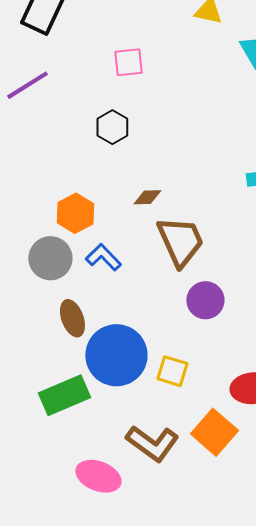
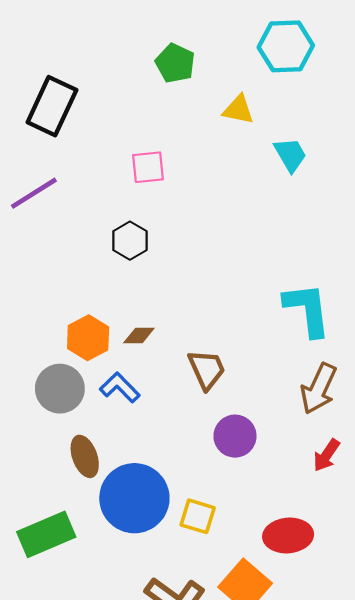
brown diamond: (147, 197) -> (139, 336), moved
brown trapezoid: (180, 241) -> (207, 369), size x0.7
green rectangle: (64, 395) -> (46, 534), moved

